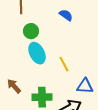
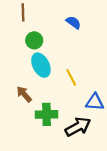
brown arrow: (14, 86) -> (24, 94), moved

